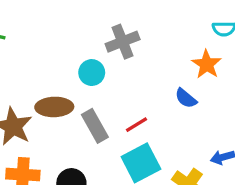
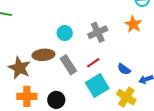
gray cross: (123, 42) -> (98, 32), moved
blue semicircle: (186, 98) -> (124, 69), moved

